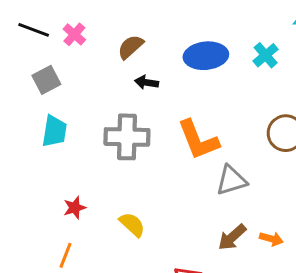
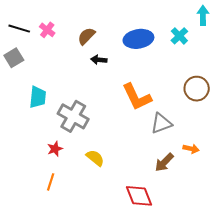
gray square: (46, 80) -> (14, 58), moved
gray cross: (127, 137) -> (73, 116), moved, turned 32
orange arrow: (271, 239) -> (191, 149), moved

